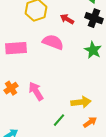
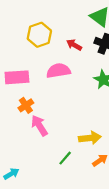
pink semicircle: (53, 42) -> (58, 71), turned -30
orange cross: (11, 88) -> (26, 105), moved

